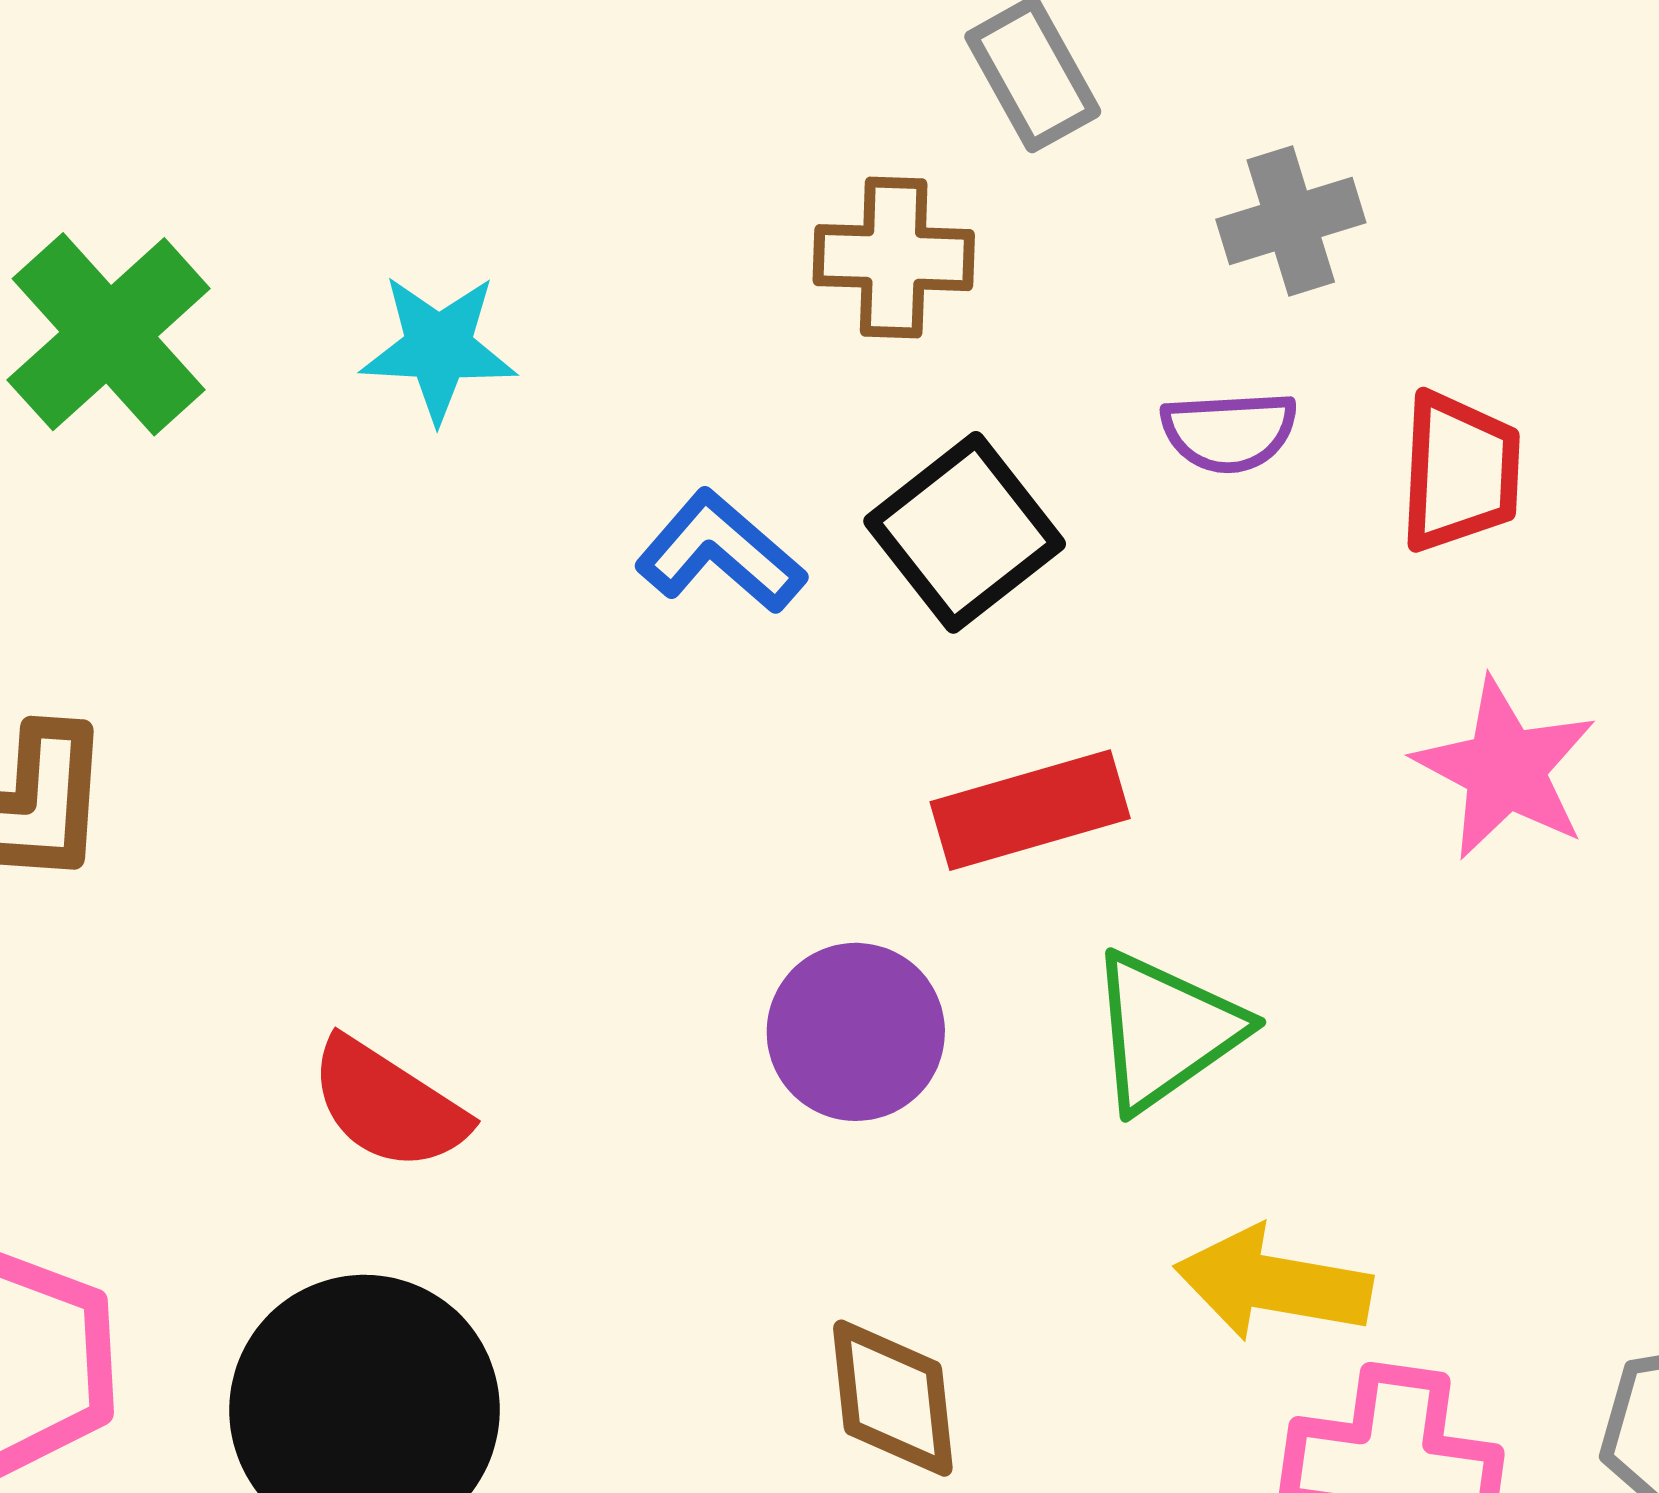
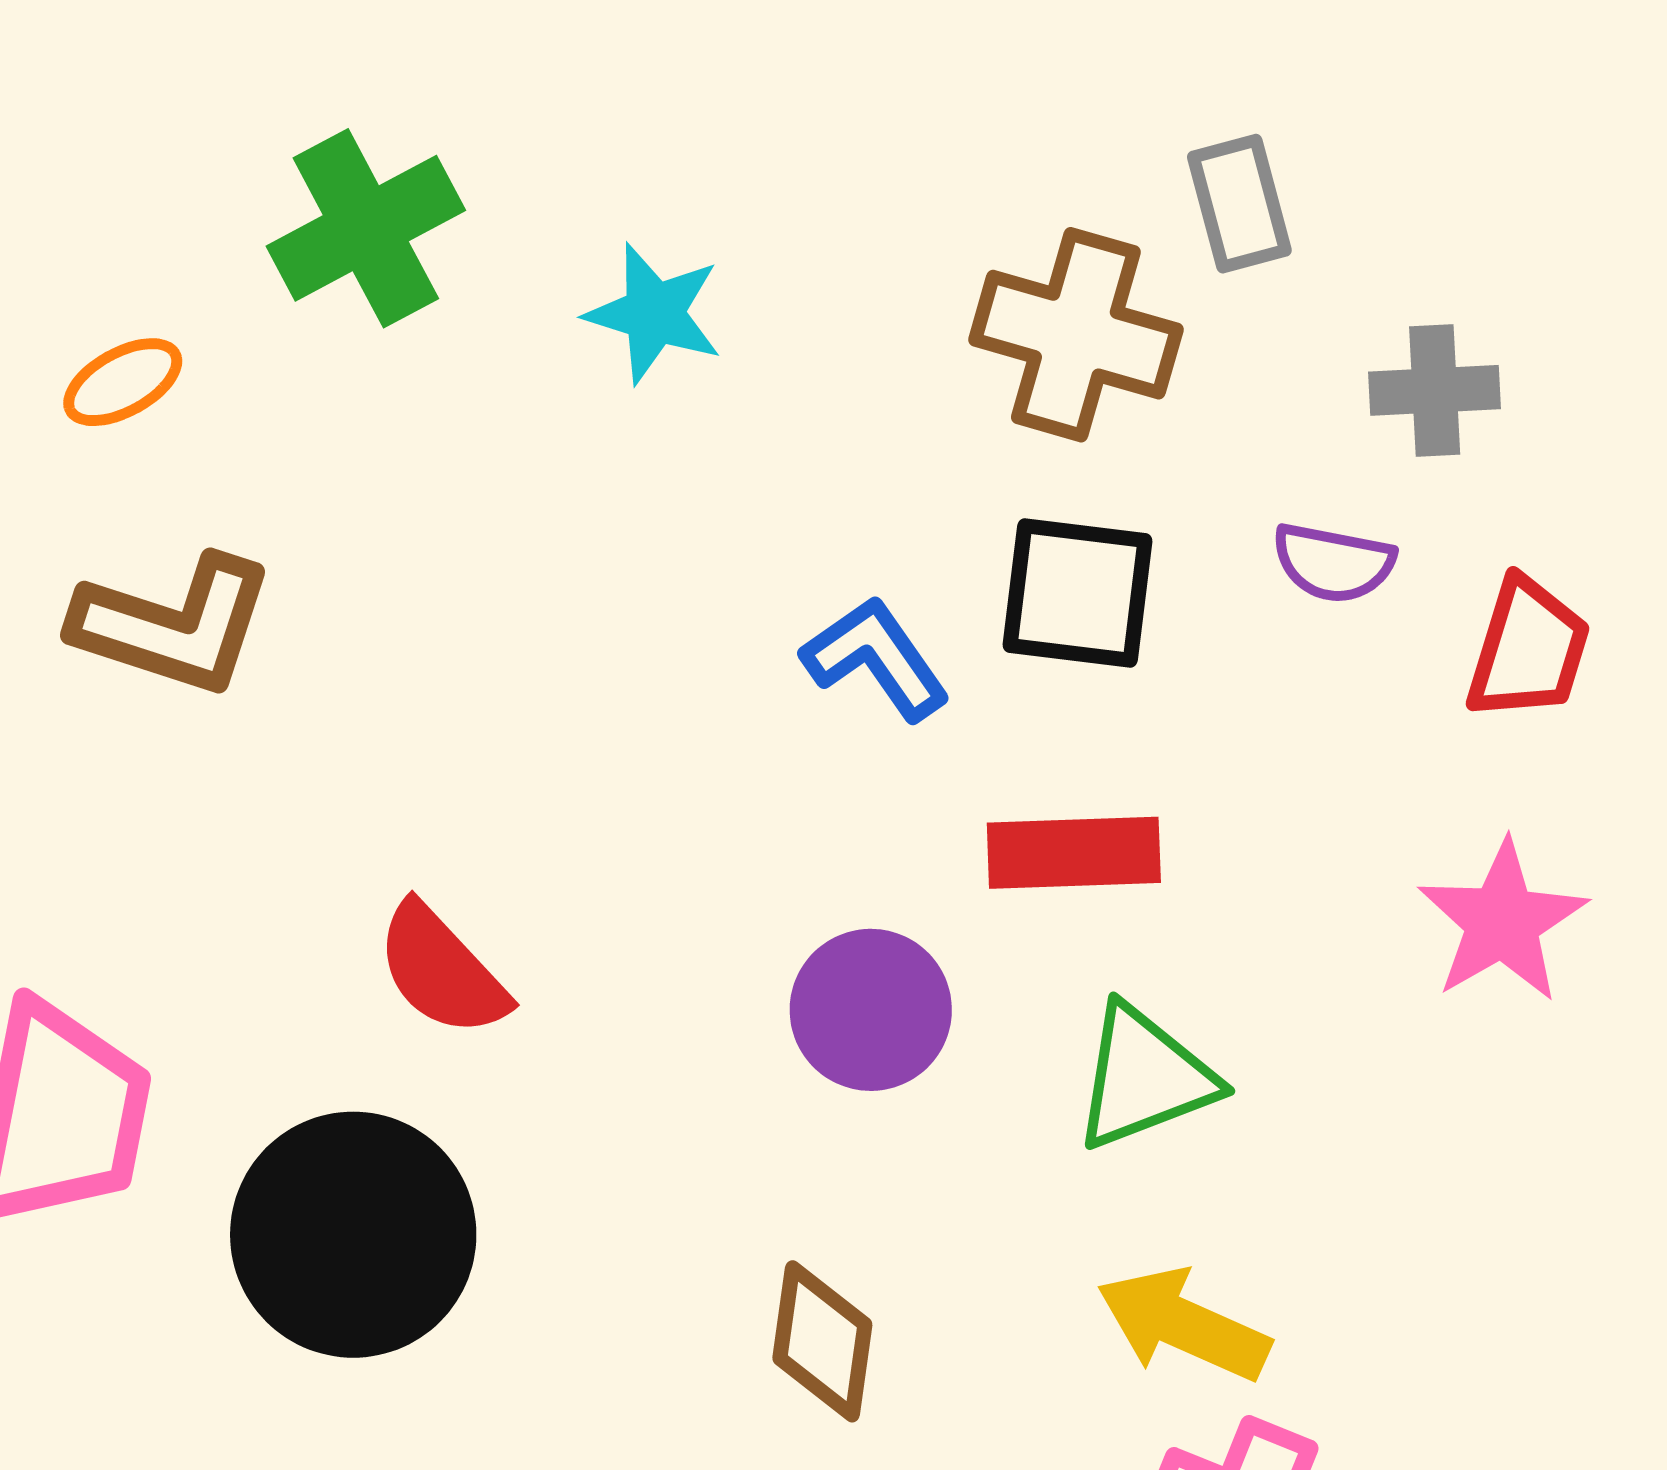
brown cross: (894, 258) -> (1076, 335), size x1.4
black square: (965, 532) -> (1077, 593), turned 31
blue L-shape: (720, 552) -> (876, 658), moved

